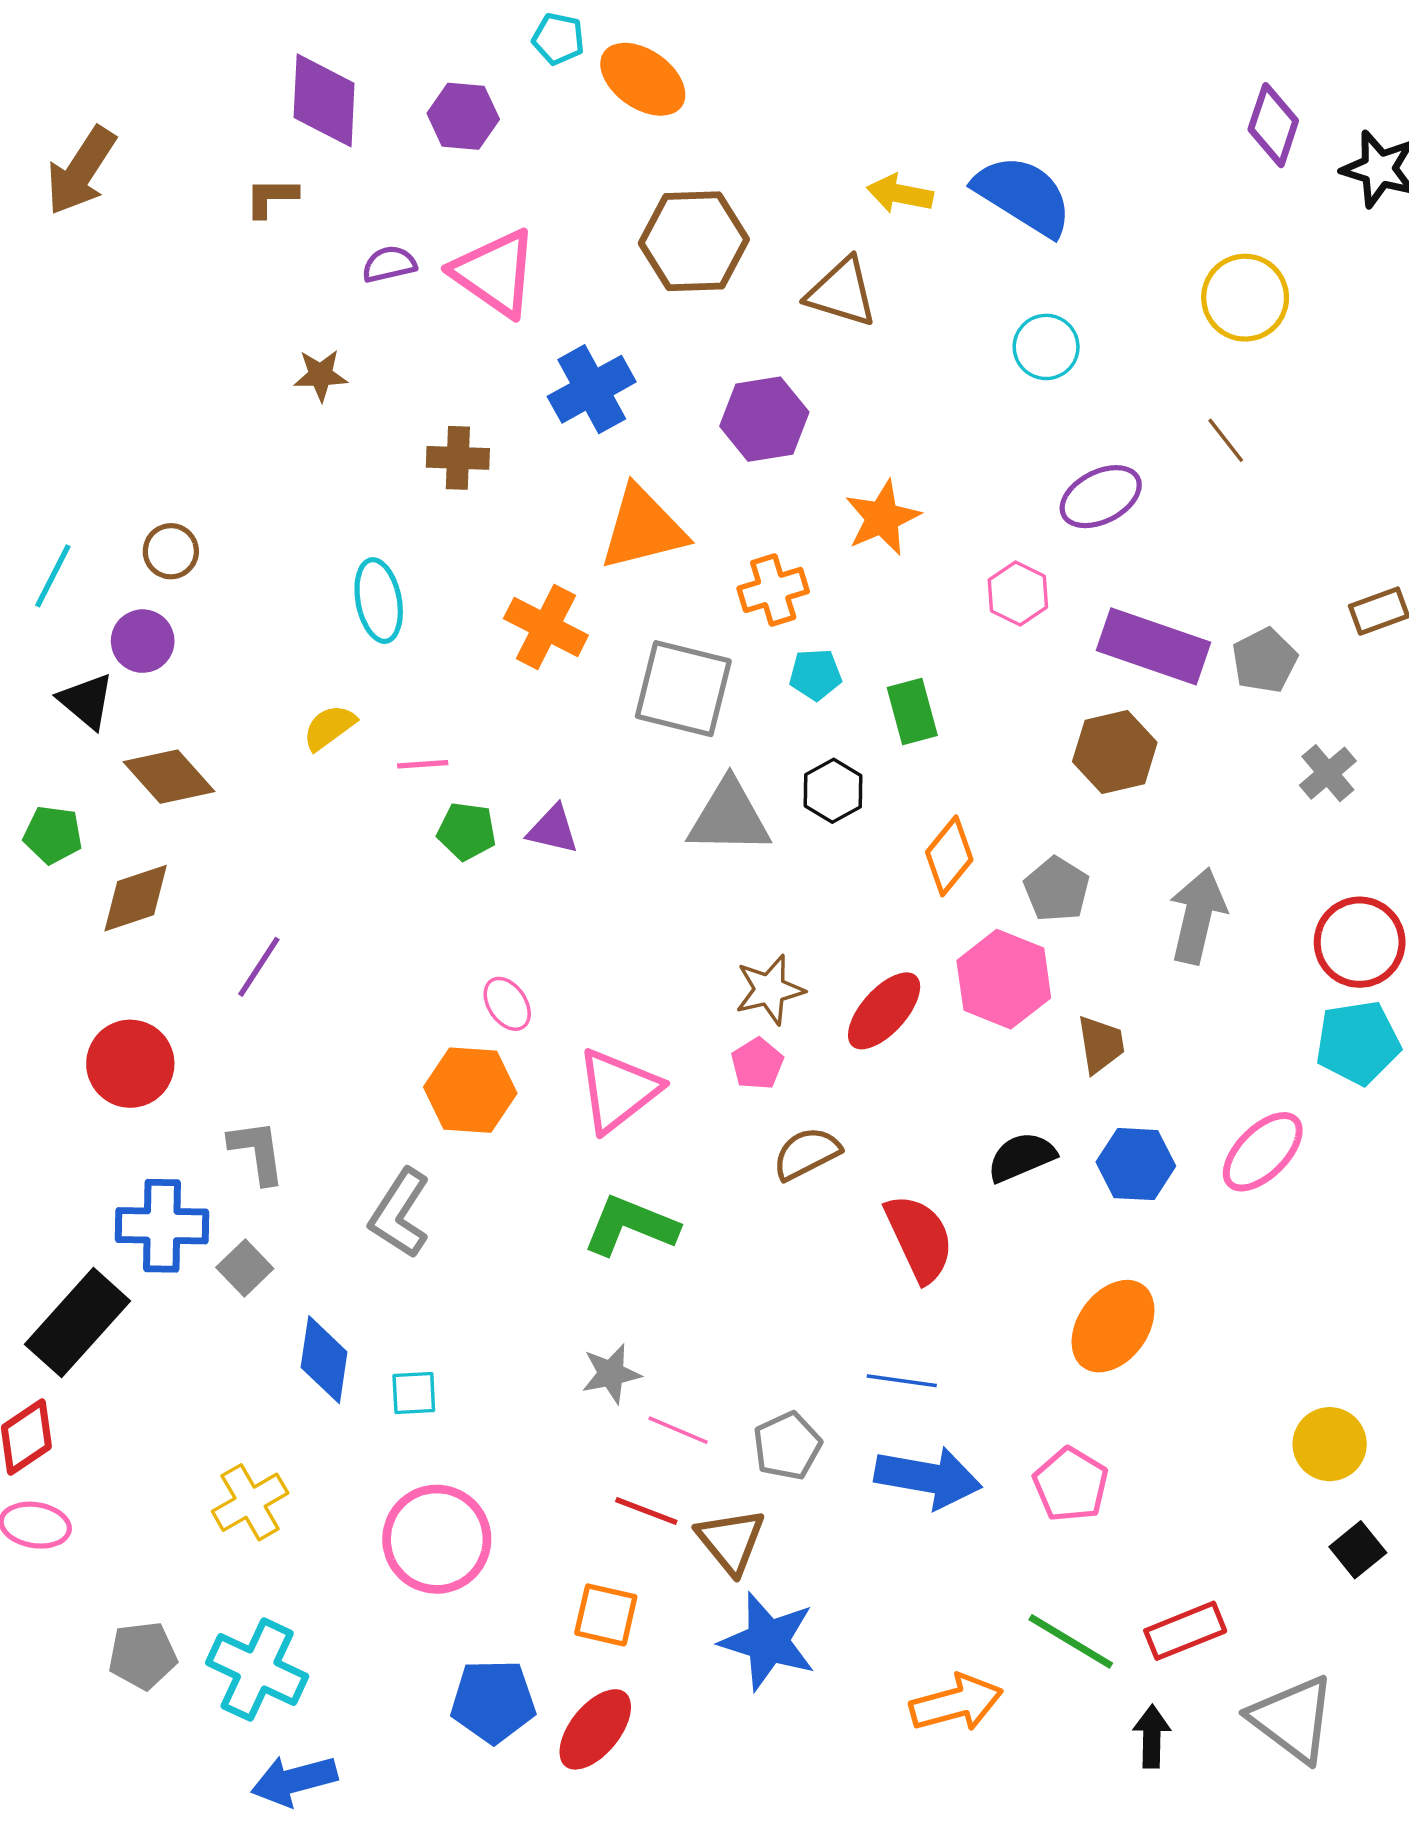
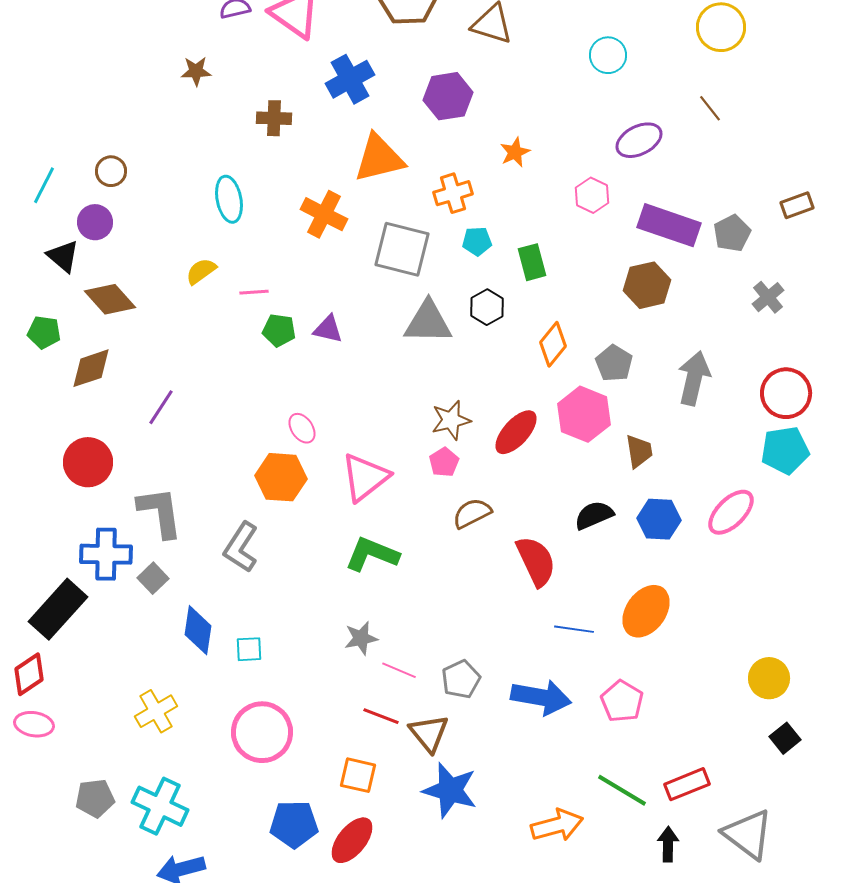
orange star: (882, 518) -> (515, 152), size x0.7
gray L-shape: (257, 1152) -> (160, 512), size x1.4
blue line: (902, 1381) -> (574, 629), moved

